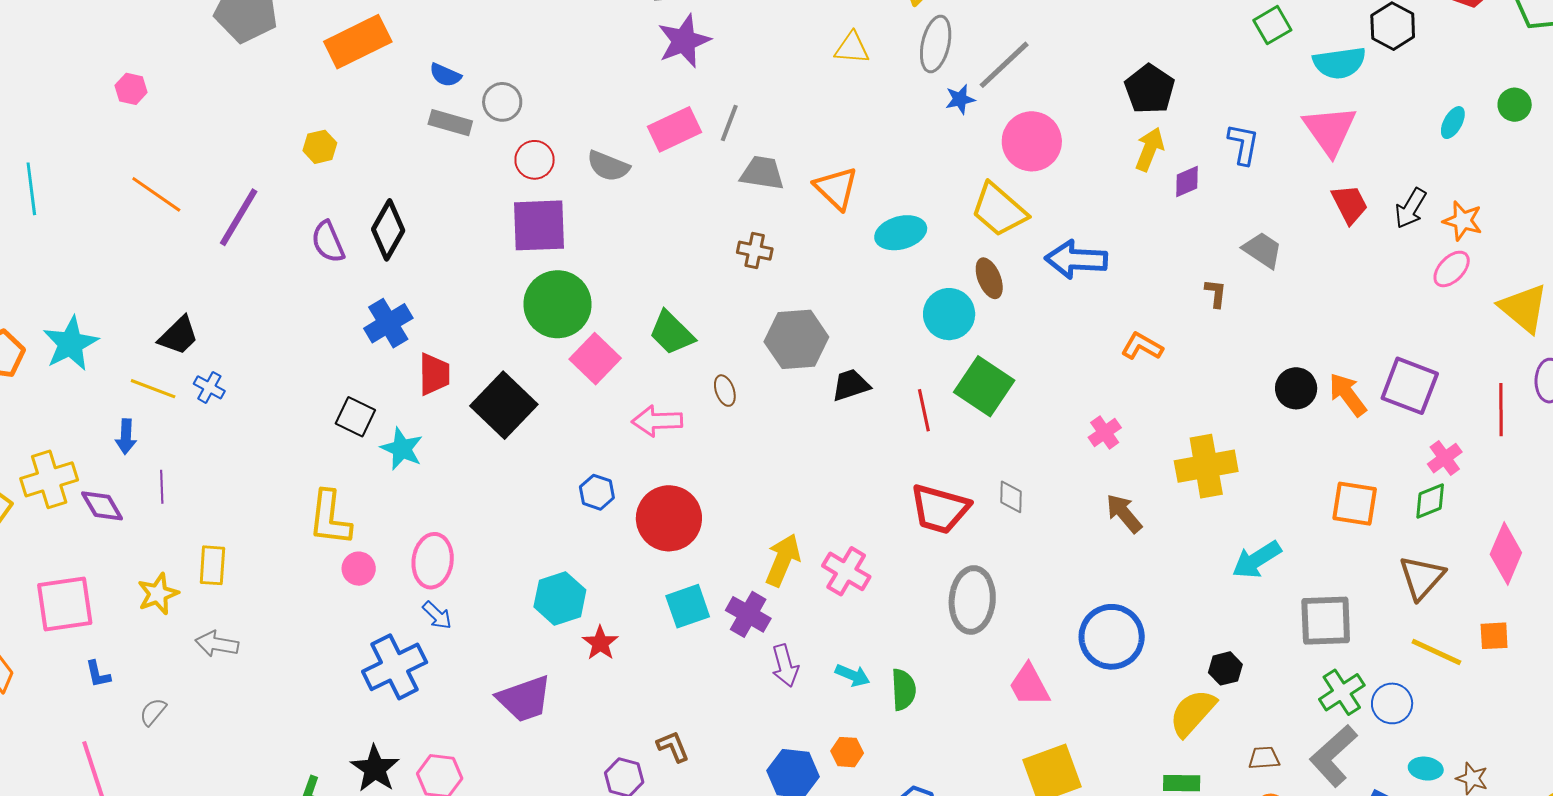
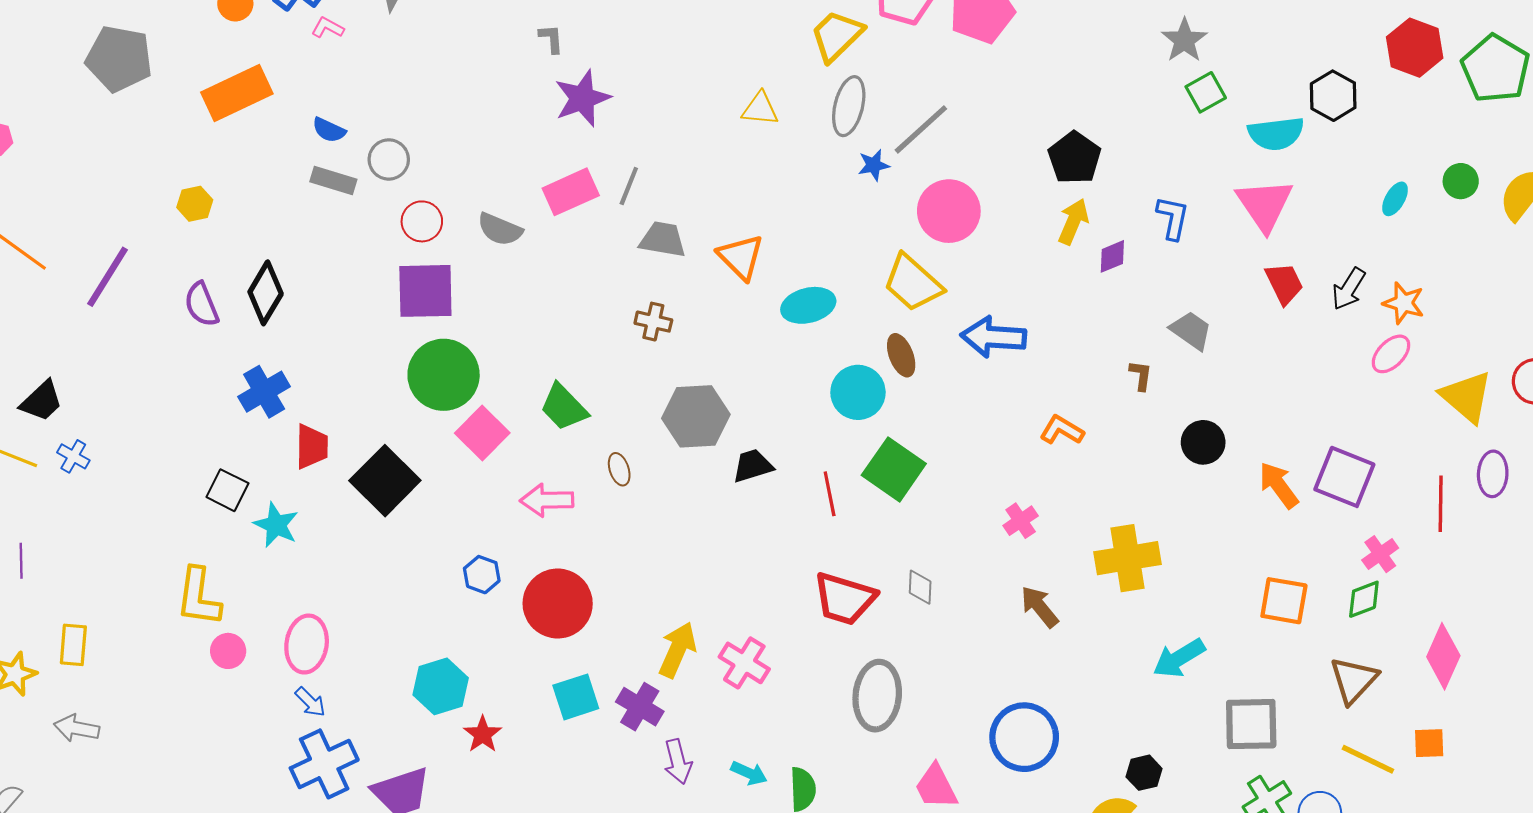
black circle: (1296, 388) -> (1203, 442), moved
blue cross: (395, 667) -> (324, 764), moved

